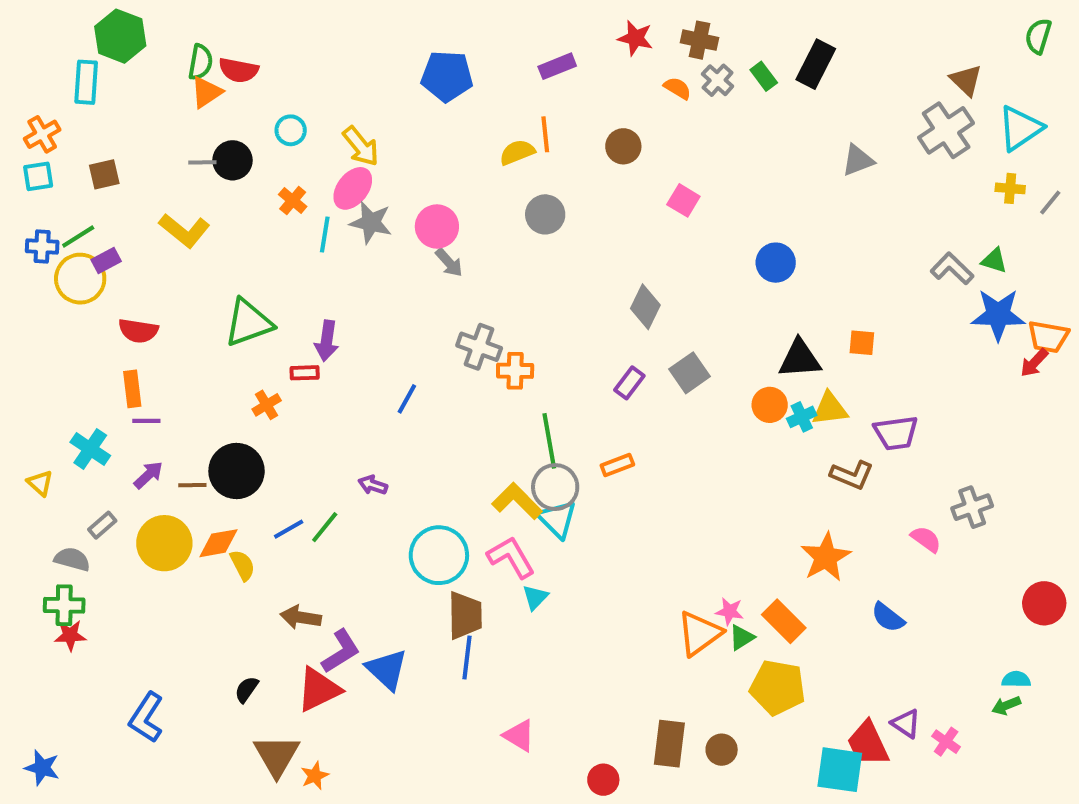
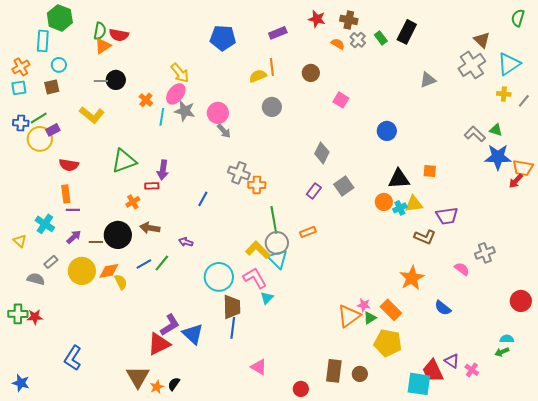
cyan circle: (291, 130) -> (59, 65), moved
green cross: (64, 605) -> (18, 314), moved
brown arrow: (301, 617) -> (150, 228), moved
black semicircle: (247, 689) -> (174, 384), moved

